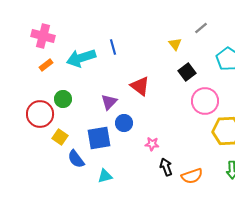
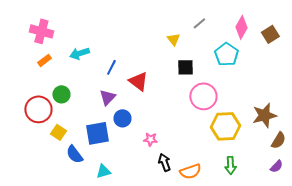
blue line: (113, 47) -> (111, 67), moved, turned 42
cyan arrow: (81, 58) -> (79, 53), size x0.7
black square: (187, 72) -> (185, 67), turned 36

